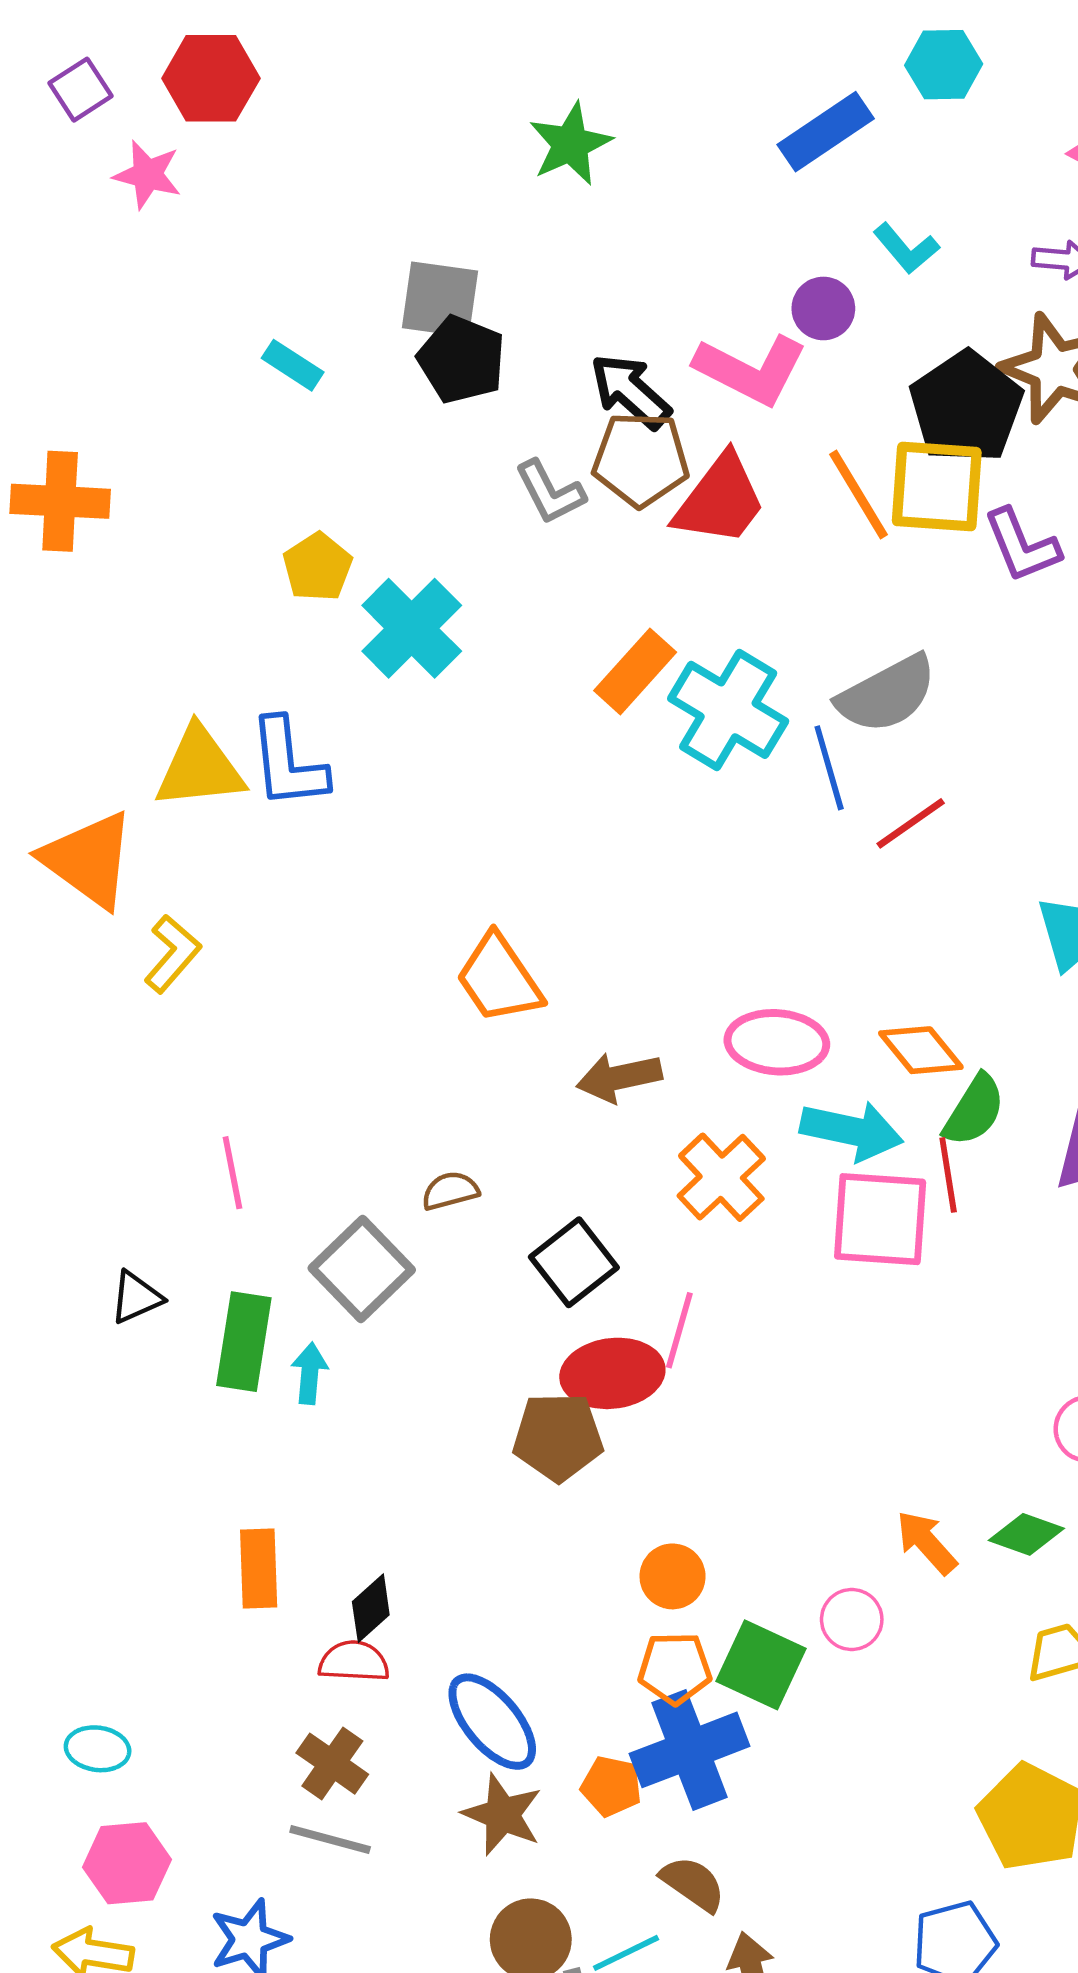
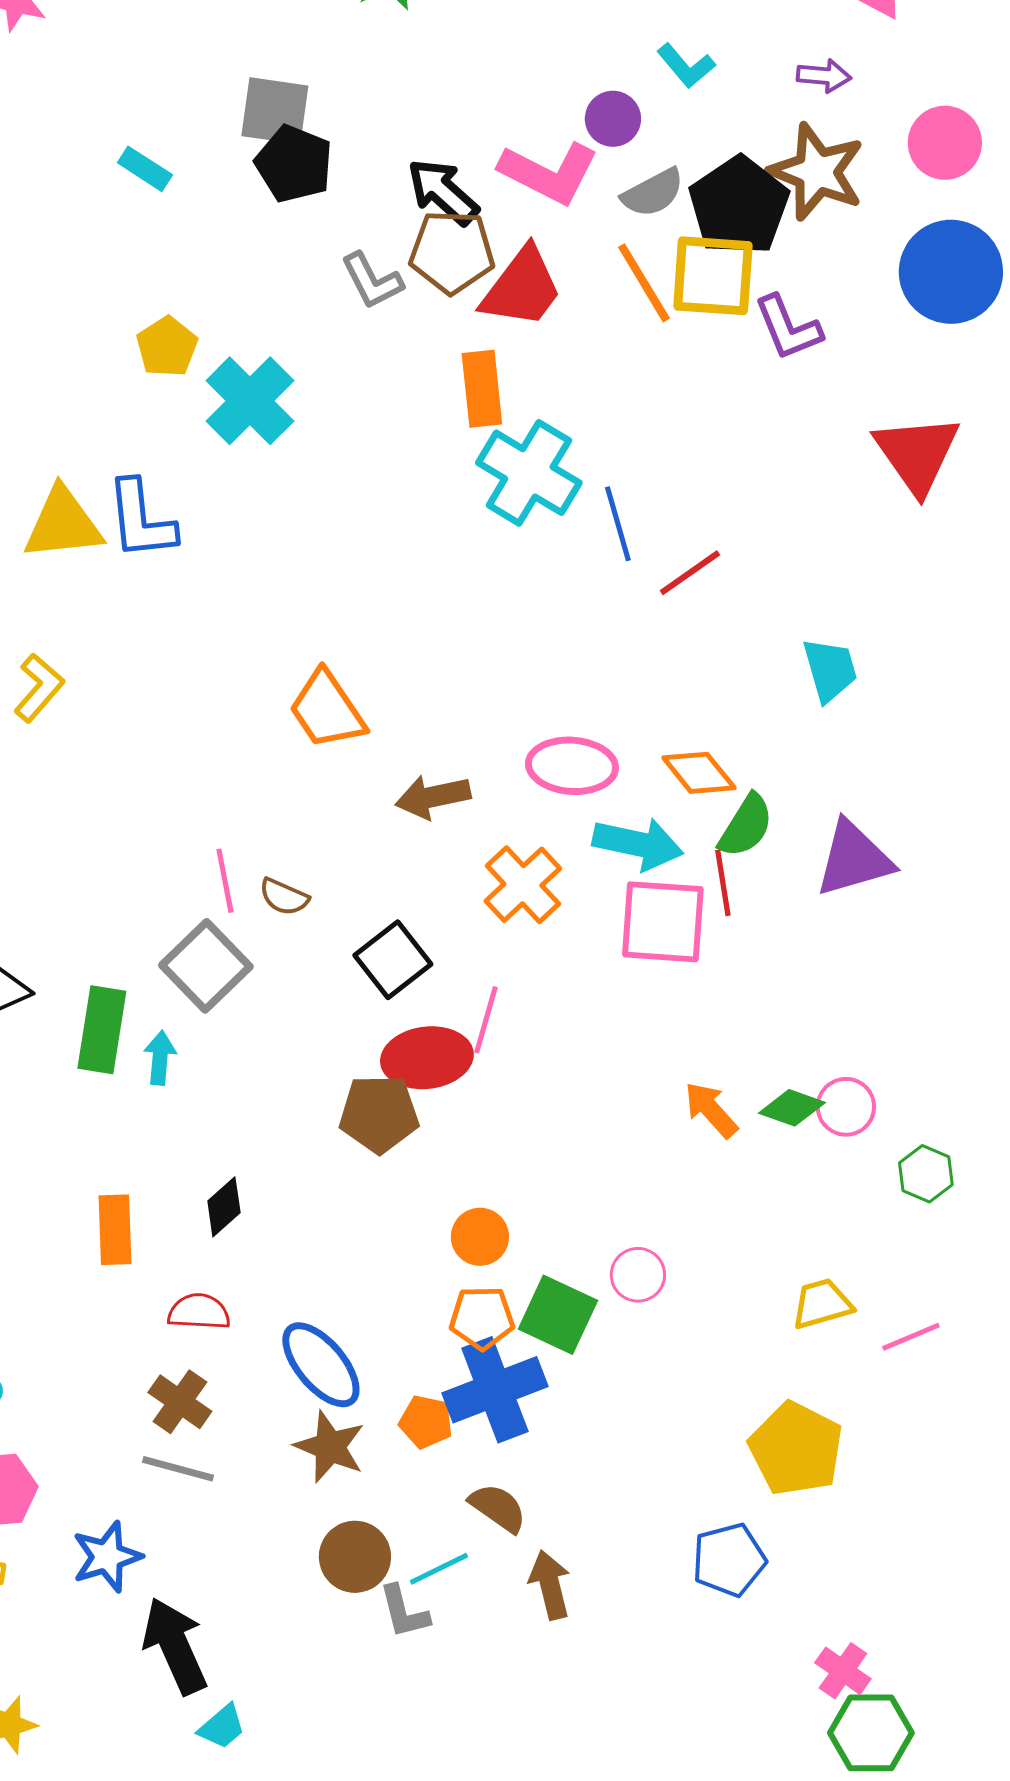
orange rectangle: (635, 671) -> (482, 389), moved, turned -48
gray semicircle: (887, 694) -> (653, 193), moved, size x0.7
pink line: (232, 1173) -> (225, 881), moved
brown semicircle: (450, 1191) -> (284, 897), turned -141
green diamond: (1026, 1534) -> (792, 1108), moved
orange arrow: (927, 1542) -> (711, 1110), moved
black diamond: (371, 1608) -> (224, 1207), moved

